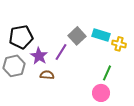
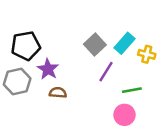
cyan rectangle: (101, 35) -> (124, 43), turned -66
purple line: (61, 52) -> (106, 72), moved
green line: (107, 73) -> (132, 90), turned 56

